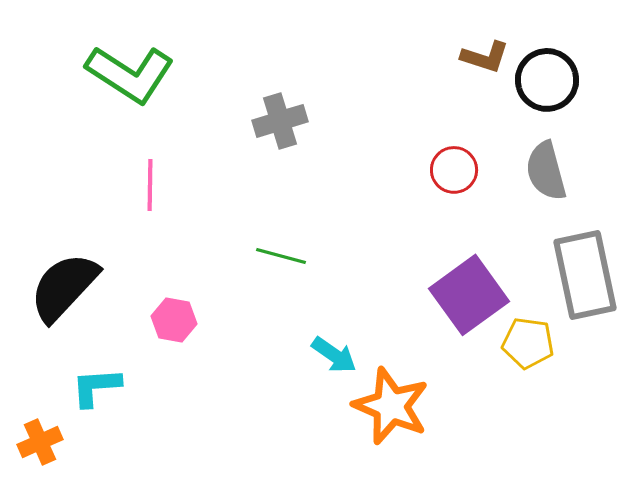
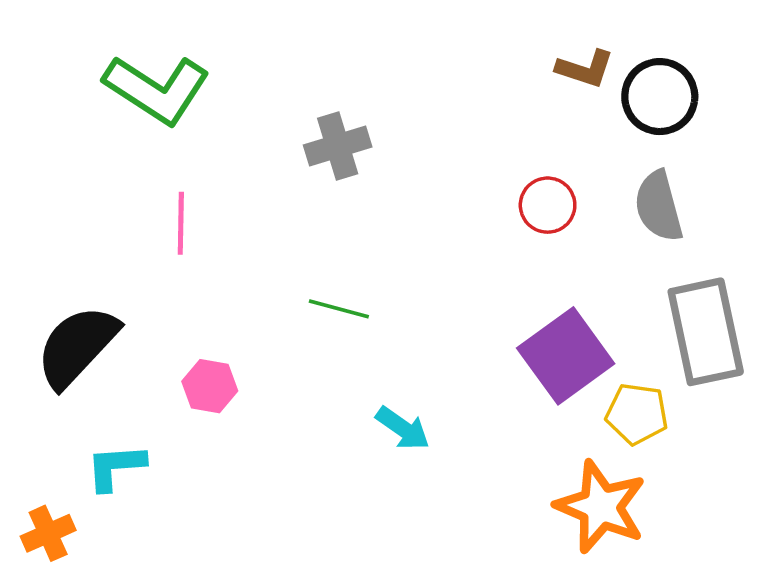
orange star: (391, 406) -> (601, 507), moved

